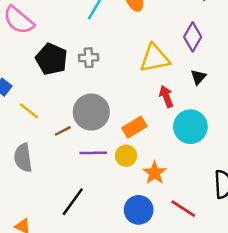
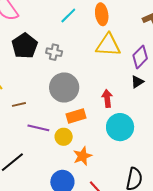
yellow triangle: (155, 58) -> (108, 45), moved
black triangle: (198, 77) -> (137, 82), moved
gray circle: (91, 112) -> (64, 88), moved

